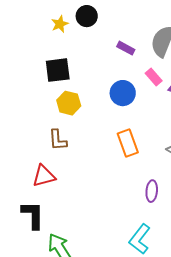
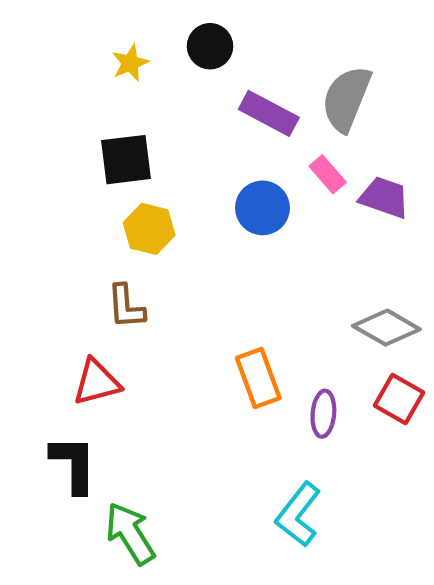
black circle: (87, 16) -> (210, 46), moved
purple rectangle: (126, 48) -> (269, 113), size x1.5
orange rectangle: (128, 143) -> (258, 378), moved

